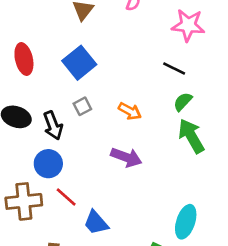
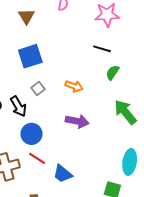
blue square: (79, 63) -> (30, 56), turned 30
green arrow: (191, 136) -> (125, 112), moved
blue circle: (48, 164) -> (31, 134), moved

